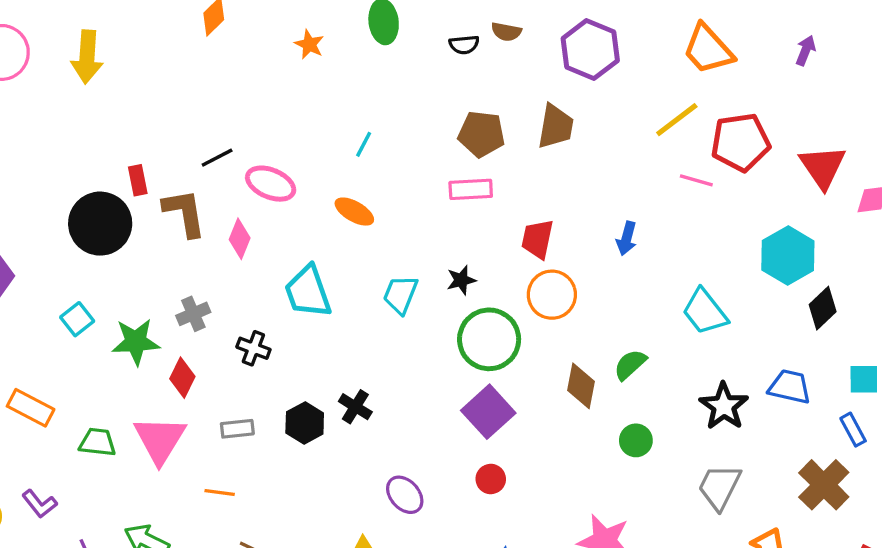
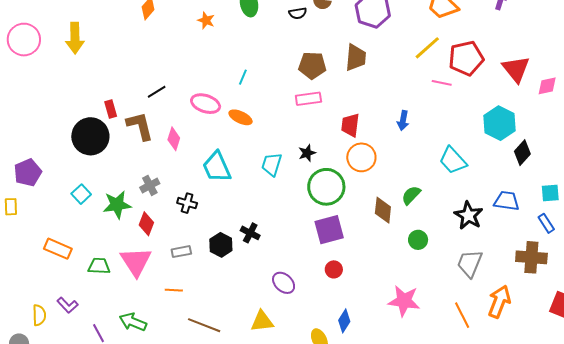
pink ellipse: (271, 184) -> (206, 104), moved
purple square: (488, 412) -> (329, 230), turned 32
brown cross: (824, 485) -> (531, 257), turned -36

